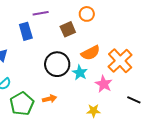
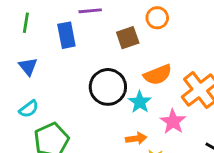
orange arrow: (50, 99) -> (136, 138), moved

